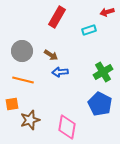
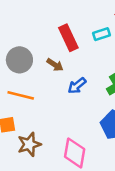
red rectangle: (57, 17) -> (68, 38), moved, turned -55
blue arrow: (60, 72) -> (77, 86), moved, turned -35

